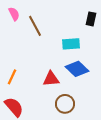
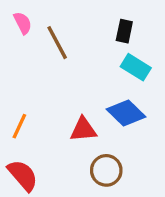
black rectangle: (91, 19) -> (124, 31), moved
cyan rectangle: (71, 44) -> (136, 67), moved, turned 36

